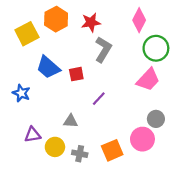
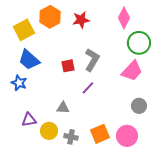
gray L-shape: (103, 49) -> (92, 60), moved
blue trapezoid: (48, 67) -> (29, 60), moved
pink circle: (142, 139) -> (127, 136), moved

